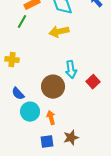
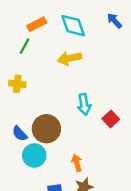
yellow cross: (12, 60) -> (17, 84), moved
brown circle: (53, 87) -> (46, 129), moved
orange arrow: (51, 118) -> (77, 163), moved

